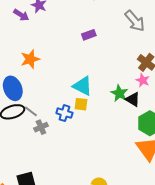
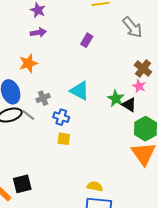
purple arrow: (21, 15) -> (38, 32), moved, turned -42
purple rectangle: (89, 35) -> (87, 40), turned -40
yellow square: (81, 104) -> (64, 139), moved
gray cross: (41, 127) -> (43, 98), moved

